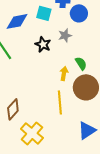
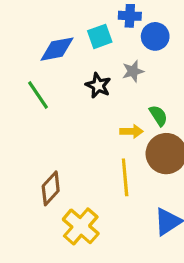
cyan square: (44, 13) -> (100, 36), turned -35
yellow arrow: (64, 73) -> (131, 131), turned 80

